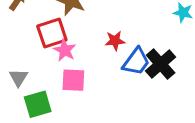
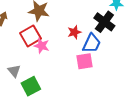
black cross: (161, 64) -> (104, 22), moved
pink square: (73, 80) -> (85, 61), moved

